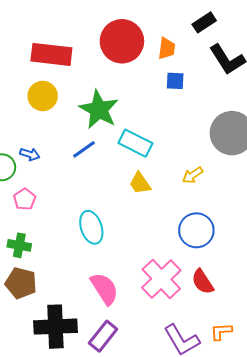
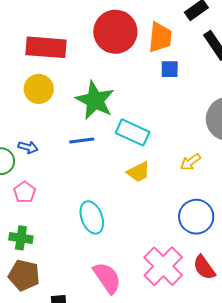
orange trapezoid: (167, 48) -> (160, 37), size x1.4
blue line: (84, 149) -> (82, 140), turned 30
yellow trapezoid: (140, 183) -> (138, 172), turned -80

